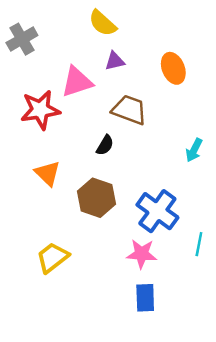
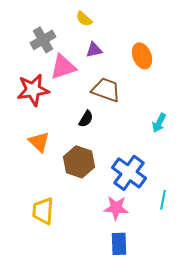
yellow semicircle: (103, 23) -> (84, 19), size x0.7
gray cross: (22, 39) -> (43, 40), moved
yellow trapezoid: (52, 257) -> (43, 211), turned -48

